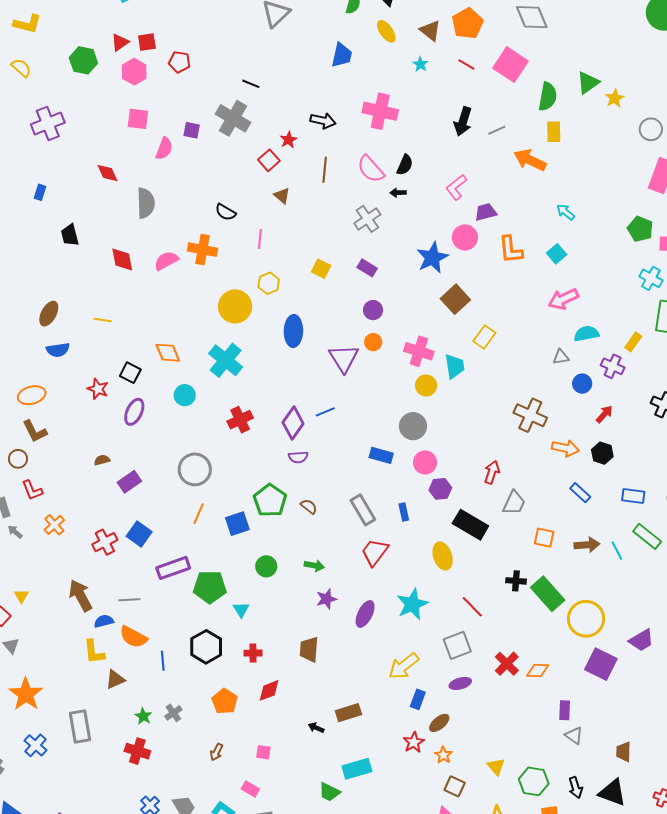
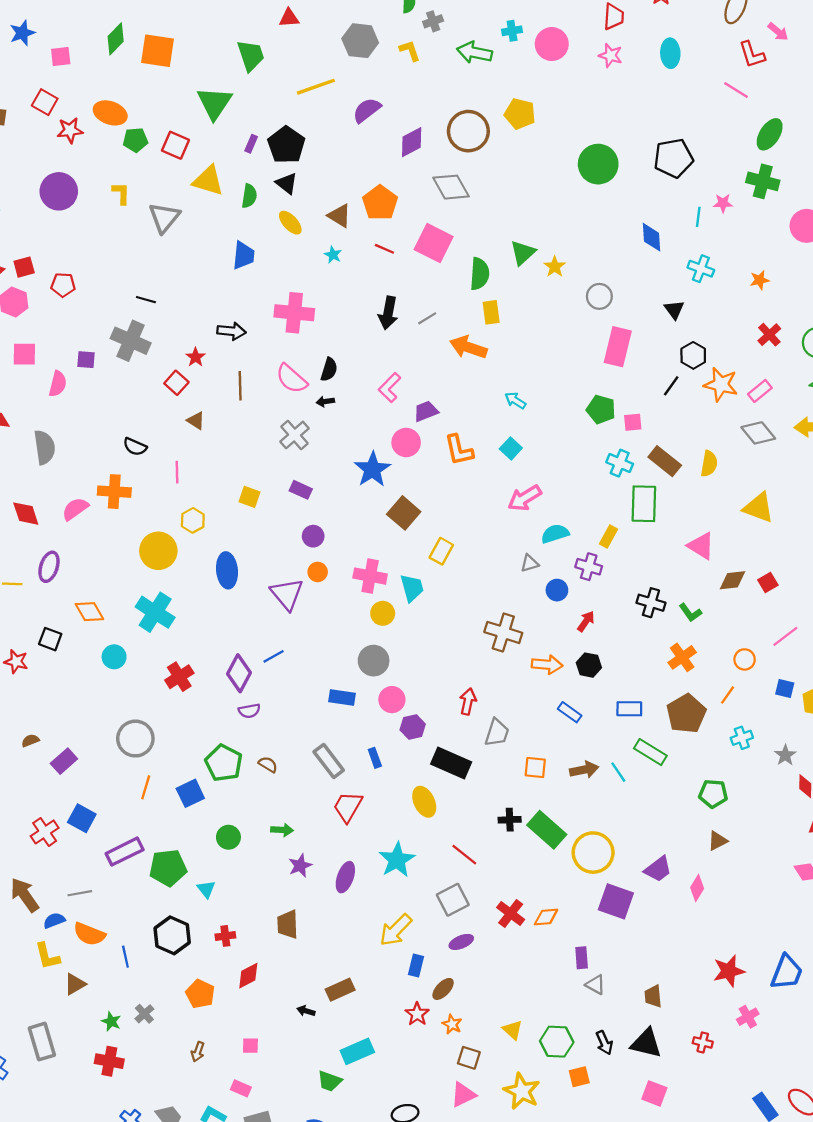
purple ellipse: (134, 412) -> (49, 567), moved

